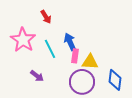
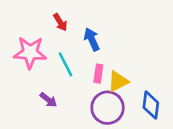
pink star: (23, 40) -> (30, 53), turned -30
blue arrow: (70, 42) -> (92, 39), moved
yellow triangle: (90, 62) -> (118, 81), turned -30

